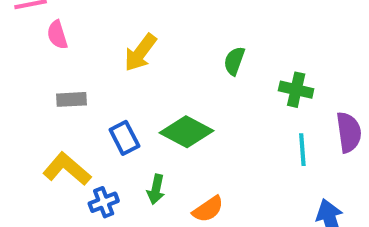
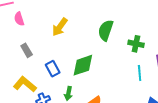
green semicircle: (234, 61) -> (106, 30), size x1.5
gray rectangle: (71, 99) -> (27, 50), turned 64
green diamond: (186, 132) -> (83, 65), turned -45

